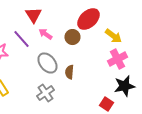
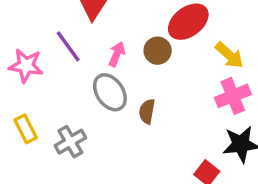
pink arrow: (45, 34) -> (117, 54), moved, turned 72
gray cross: (45, 93) -> (70, 142), moved

